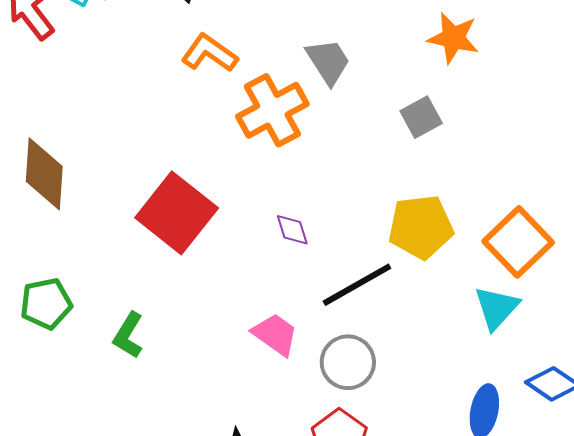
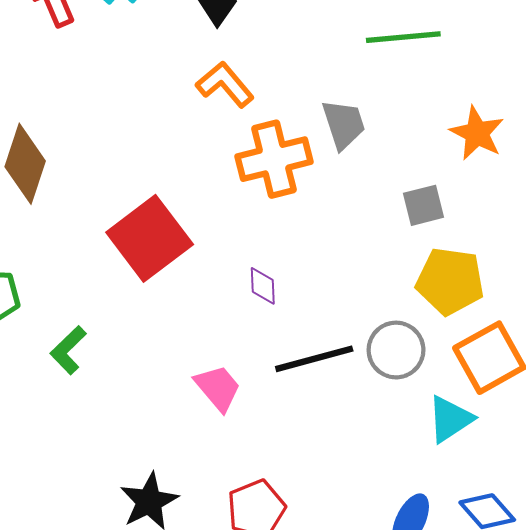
yellow pentagon: (421, 227) -> (450, 281), moved
gray circle: (348, 362) -> (396, 350), moved

